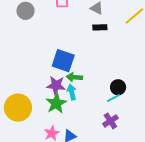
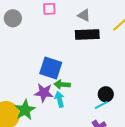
black rectangle: (100, 27) -> (87, 34), size x1.6
green star: (56, 103) -> (25, 110), moved

